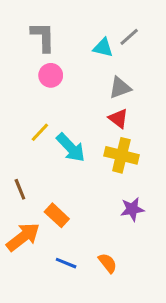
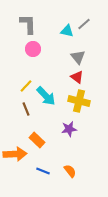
gray triangle: (120, 88) -> (78, 57), turned -49
brown line: (20, 189) -> (26, 109), moved
purple star: (132, 209) -> (69, 129), moved
orange arrow: (23, 237) -> (15, 154), turned 35

